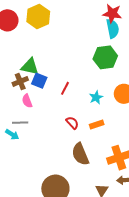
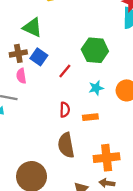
green hexagon: (105, 57) -> (95, 50), moved
green triangle: (30, 66) -> (32, 27), moved
red semicircle: (72, 123) -> (65, 110), turned 32

